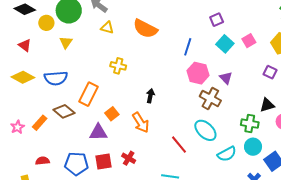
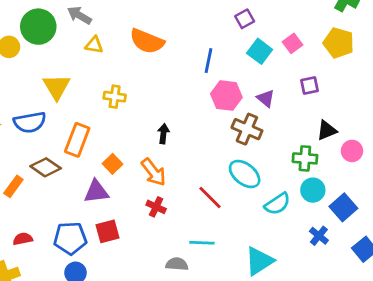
yellow triangle: (66, 42) -> (57, 87), moved, size x1.5
purple square: (270, 72) -> (310, 85), moved, turned -32
red cross: (129, 158) -> (156, 207), moved

